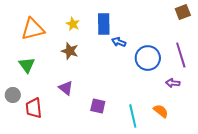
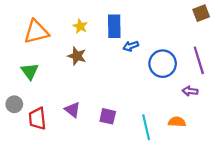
blue arrow: (119, 42) -> (131, 46), turned -40
purple triangle: (66, 88) -> (73, 110), moved
orange semicircle: (161, 111) -> (177, 122), turned -35

